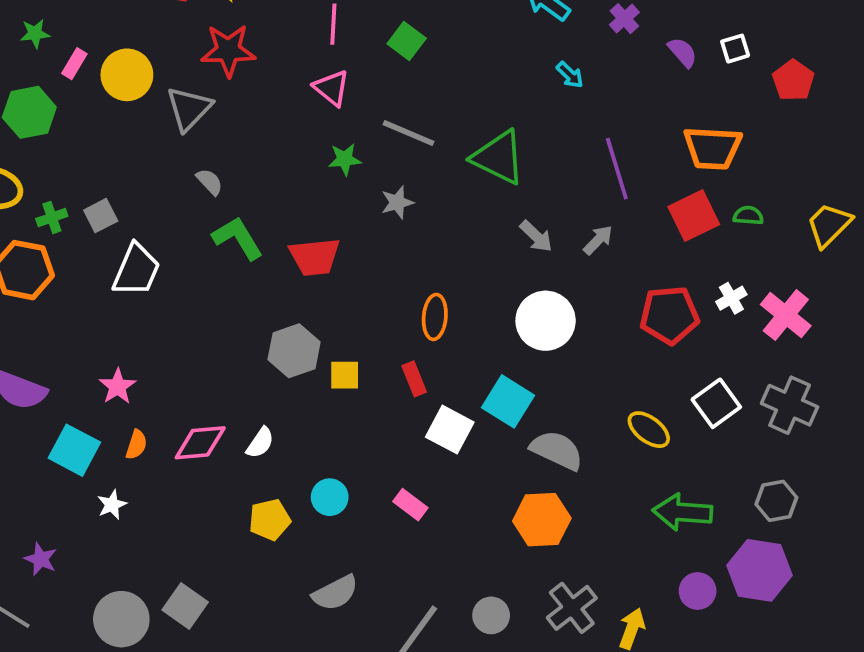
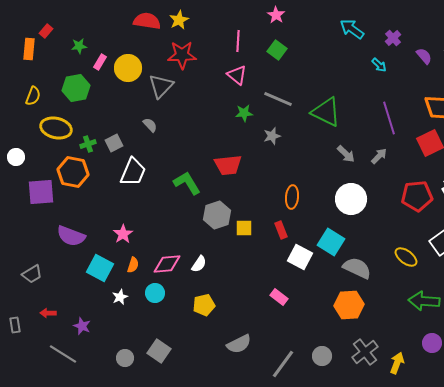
cyan arrow: (570, 75) -> (379, 65), moved
gray semicircle: (210, 182) -> (150, 125), moved
green L-shape: (238, 238) -> (187, 183), moved
cyan circle: (330, 497) -> (155, 293), moved
gray circle: (121, 619) -> (125, 358), size x0.6

